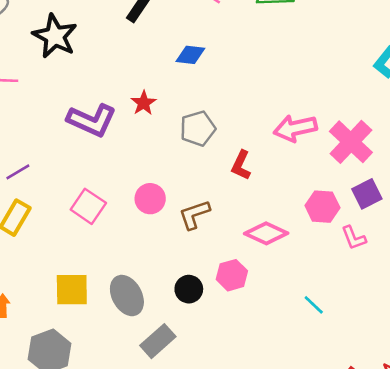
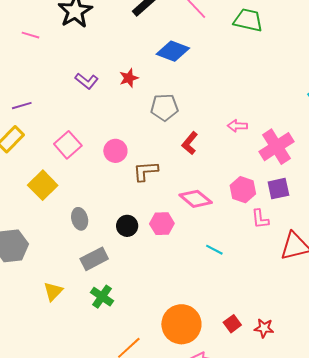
blue diamond: (190, 55) -> (173, 51), size x1.4
purple L-shape: (92, 120) -> (87, 81), size x0.6
pink arrow: (295, 128) -> (237, 126), size x0.6
yellow square: (72, 290) -> (43, 185), moved, turned 32
gray ellipse: (127, 296) -> (80, 219), size x0.7
cyan line: (314, 305) -> (214, 250), moved, turned -30

